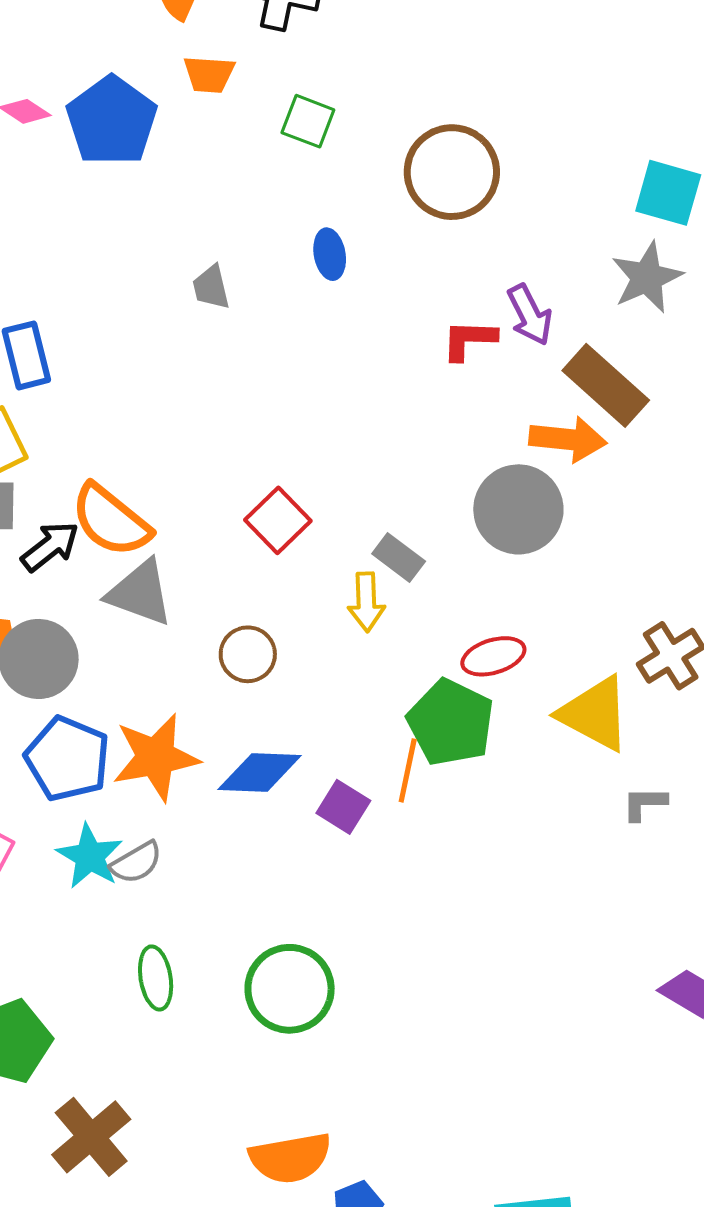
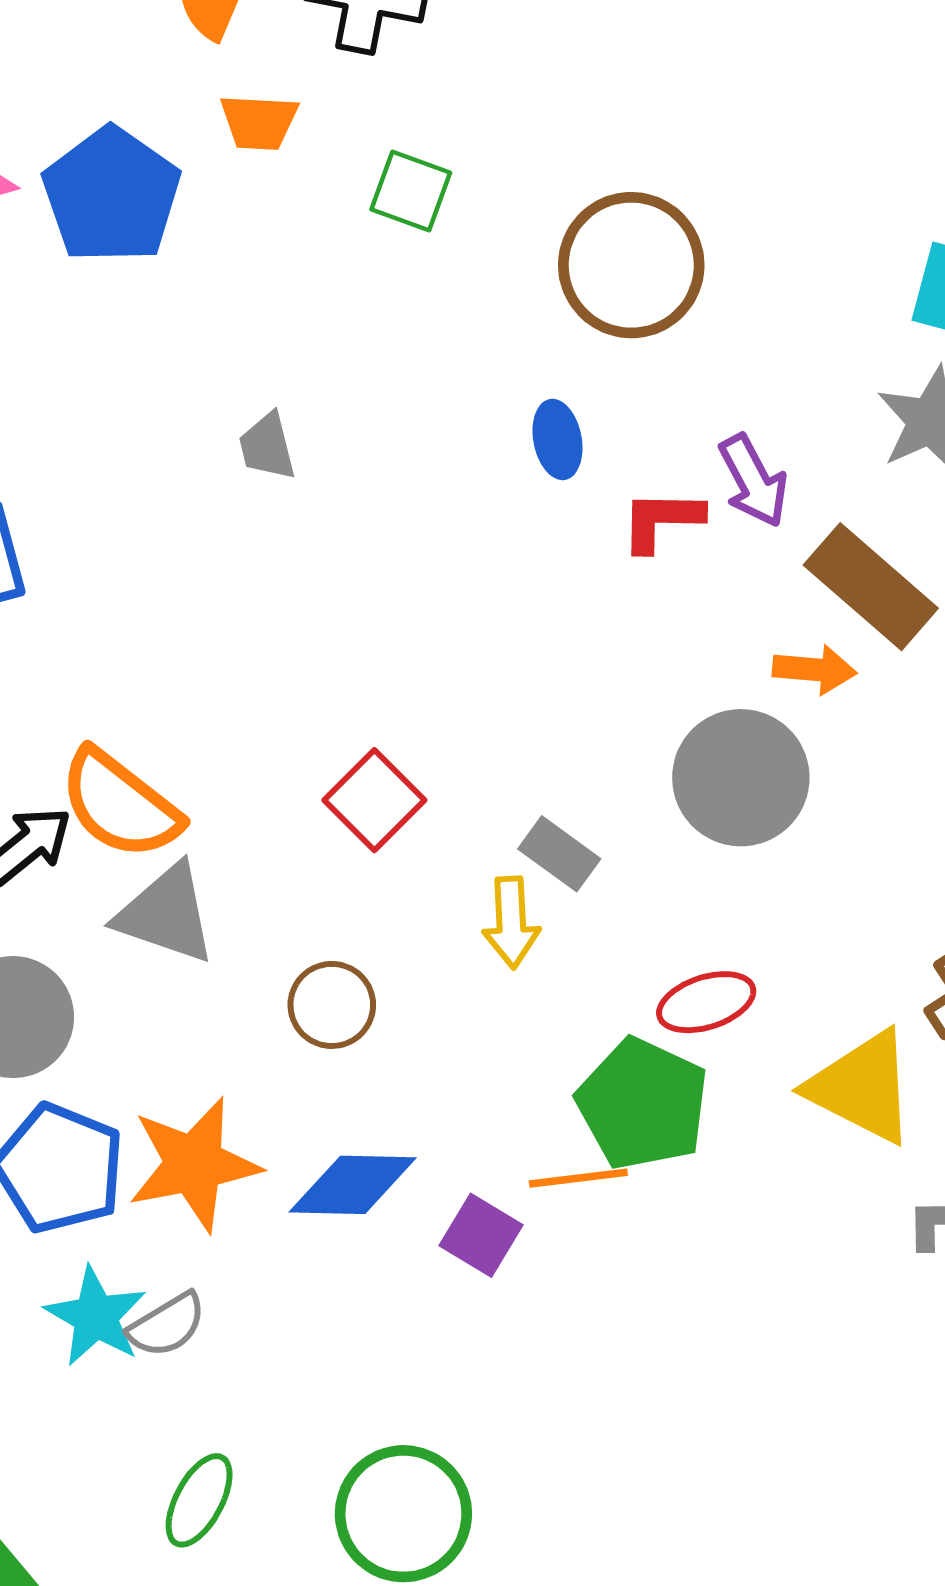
blue ellipse: (330, 254) -> (557, 439), moved
orange arrow: (568, 439) -> (815, 670), size x0.7
orange line: (408, 770) -> (578, 1178), turned 72
green ellipse: (156, 978) -> (199, 1500), turned 38

